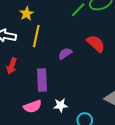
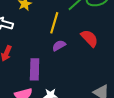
yellow line: (36, 36) -> (54, 23), moved

